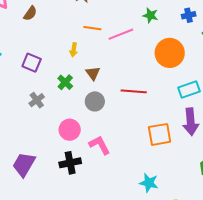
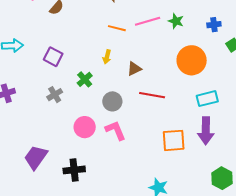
pink line: (121, 34) -> (148, 21), moved
yellow arrow: (74, 50) -> (107, 57), moved
brown triangle: (93, 73) -> (134, 69), moved, turned 35
pink L-shape: (100, 145) -> (115, 130), moved
black cross: (70, 163) -> (74, 170), moved

